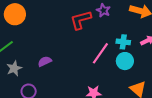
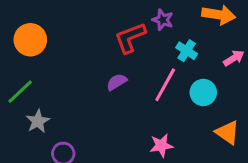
cyan cross: (123, 42) -> (187, 51), moved, turned 32
purple semicircle: (45, 61) -> (117, 82), moved

